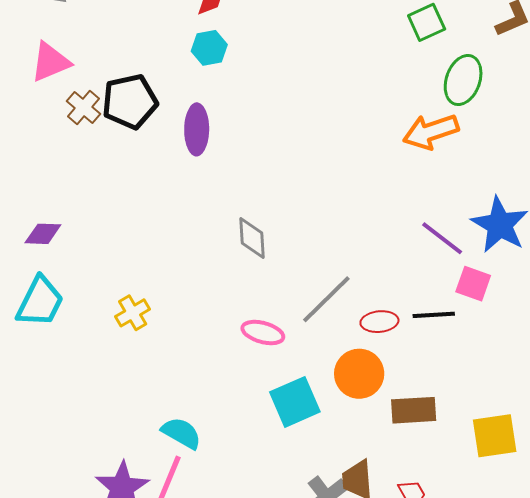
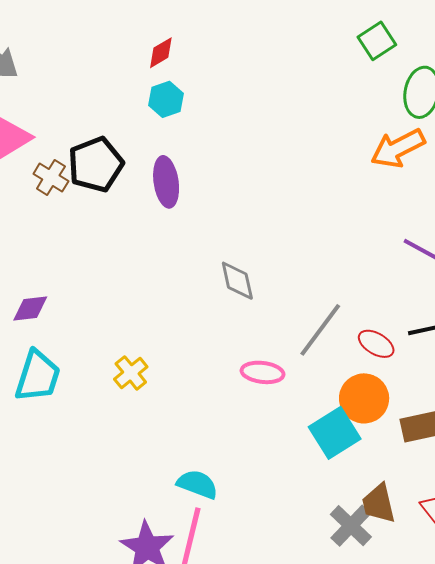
red ellipse: (379, 322) -> (376, 344), turned 45
cyan square: (295, 402) -> (335, 433), moved

